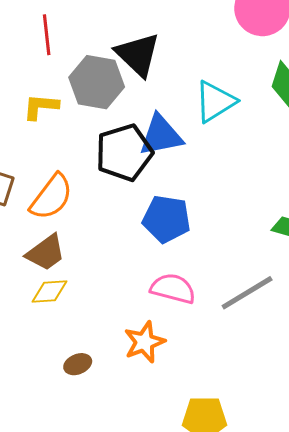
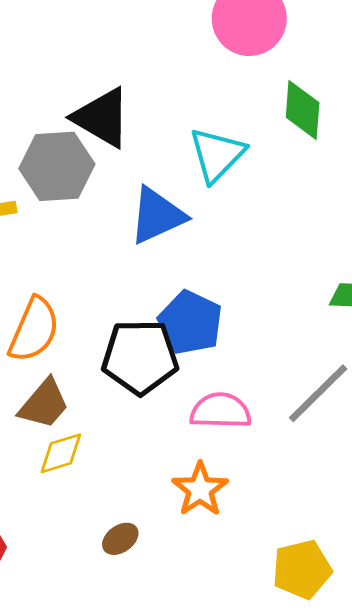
black pentagon: (124, 153) -> (140, 357), moved, turned 30
blue pentagon: (166, 219) -> (190, 322), turned 30

